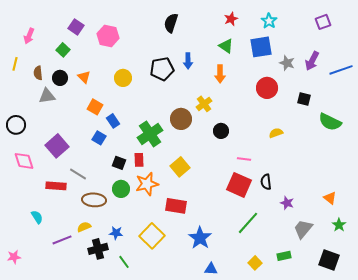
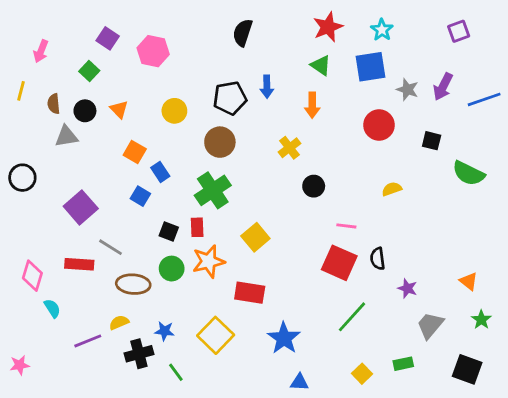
red star: (231, 19) -> (328, 27), size x1.5
brown circle: (181, 119) -> (220, 142), moved
pink diamond: (24, 161) -> (32, 276), moved, turned 35

